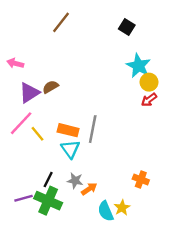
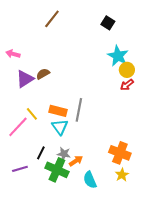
pink line: (21, 123) -> (18, 127), moved
orange cross: (141, 180) -> (120, 153), size x1.5
green cross: (48, 201) -> (57, 170), moved
yellow star: (122, 208) -> (122, 175), moved

